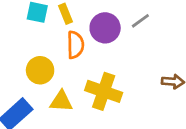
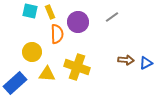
gray line: (140, 21) -> (112, 17), moved

